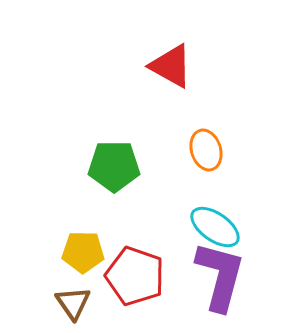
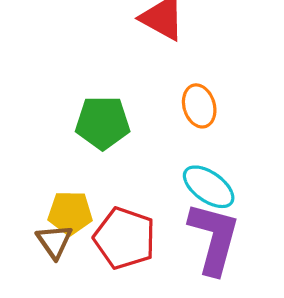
brown triangle: (73, 303) -> (54, 241), moved

